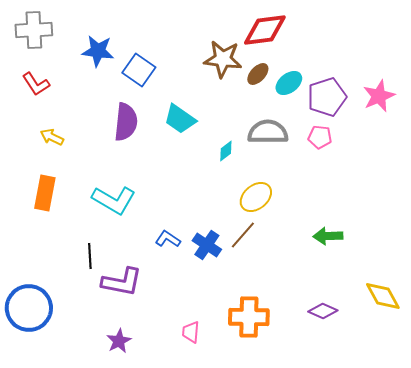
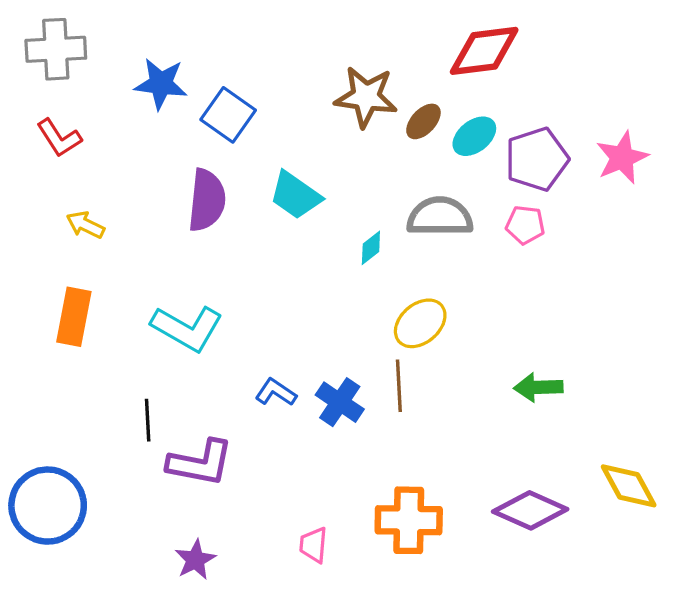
red diamond: (265, 30) -> (484, 51), moved
brown line: (243, 235) -> (399, 386), turned -44
purple diamond: (323, 311) -> (530, 510), size x1.5

